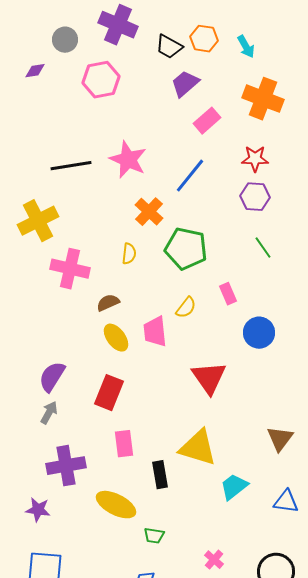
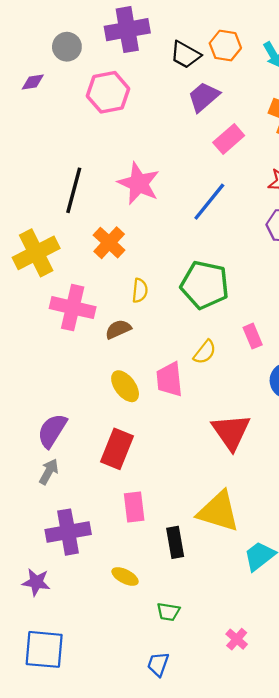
purple cross: (118, 25) -> (127, 30), turned -33
black line: (71, 166) -> (74, 190), turned -66
orange cross: (149, 212) -> (109, 243), moved
brown semicircle: (108, 303) -> (118, 329), moved
yellow ellipse: (116, 505) -> (125, 576), size x0.6

